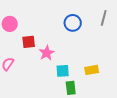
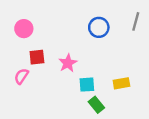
red square: (29, 42) -> (37, 57), moved
green rectangle: (71, 88) -> (96, 105), turned -32

